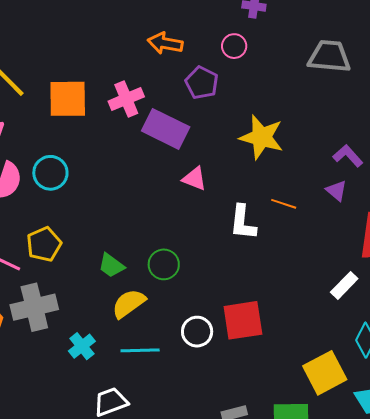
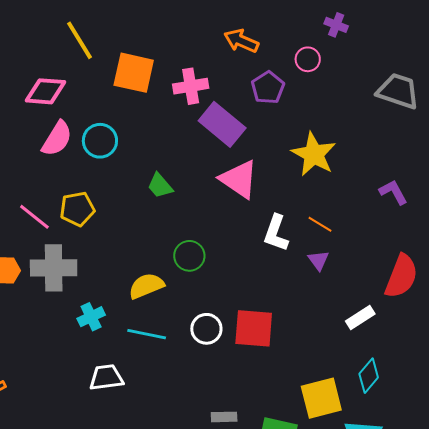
pink triangle: (195, 179) -> (239, 179), size x1.6
purple triangle: (336, 191) -> (319, 260), moved
green trapezoid: (111, 265) -> (160, 186), moved

